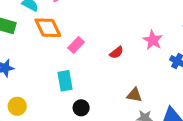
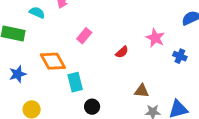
orange diamond: (48, 28) -> (53, 61), moved
pink rectangle: (76, 45) -> (84, 36), moved

